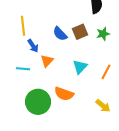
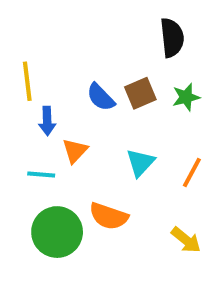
blue arrow: (33, 46) -> (47, 121), turned 32
cyan line: (23, 69) -> (41, 175), moved

